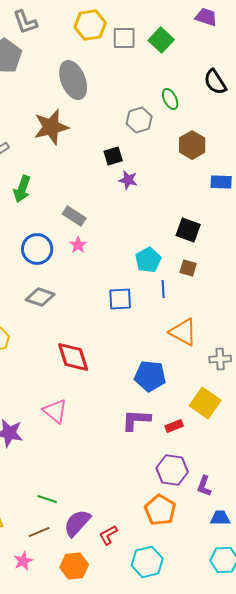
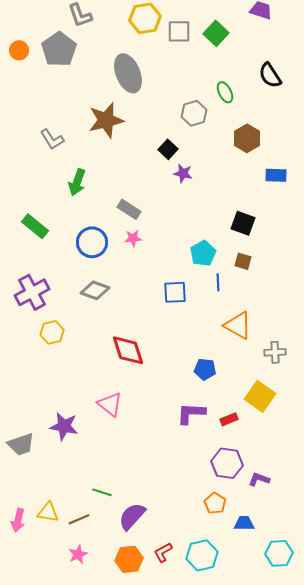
black square: (113, 156) -> (168, 149), turned -30
pink star: (78, 245) -> (133, 238), turned 30
blue pentagon: (150, 376) -> (205, 369), size x0.7
purple L-shape: (204, 486) -> (259, 479), turned 90
orange pentagon: (160, 510) -> (215, 503), size x0.7
blue trapezoid: (220, 518) -> (244, 523), moved
brown line: (39, 532) -> (79, 519), moved
red L-shape: (108, 535) -> (163, 552), moved

